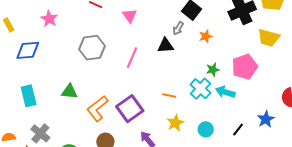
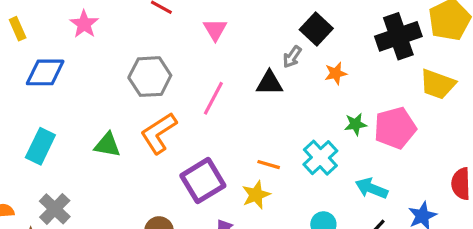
green star: (213, 70) -> (356, 124), moved
cyan arrow: (225, 92) -> (371, 188), moved
cyan rectangle: (29, 96) -> (40, 146), turned 35
orange L-shape: (97, 109) -> (159, 133), moved
yellow star: (175, 123) -> (256, 195), moved

